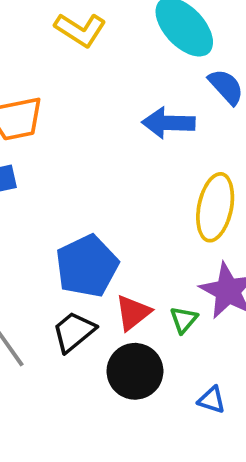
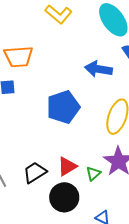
blue pentagon: (87, 266) -> (63, 107), moved

